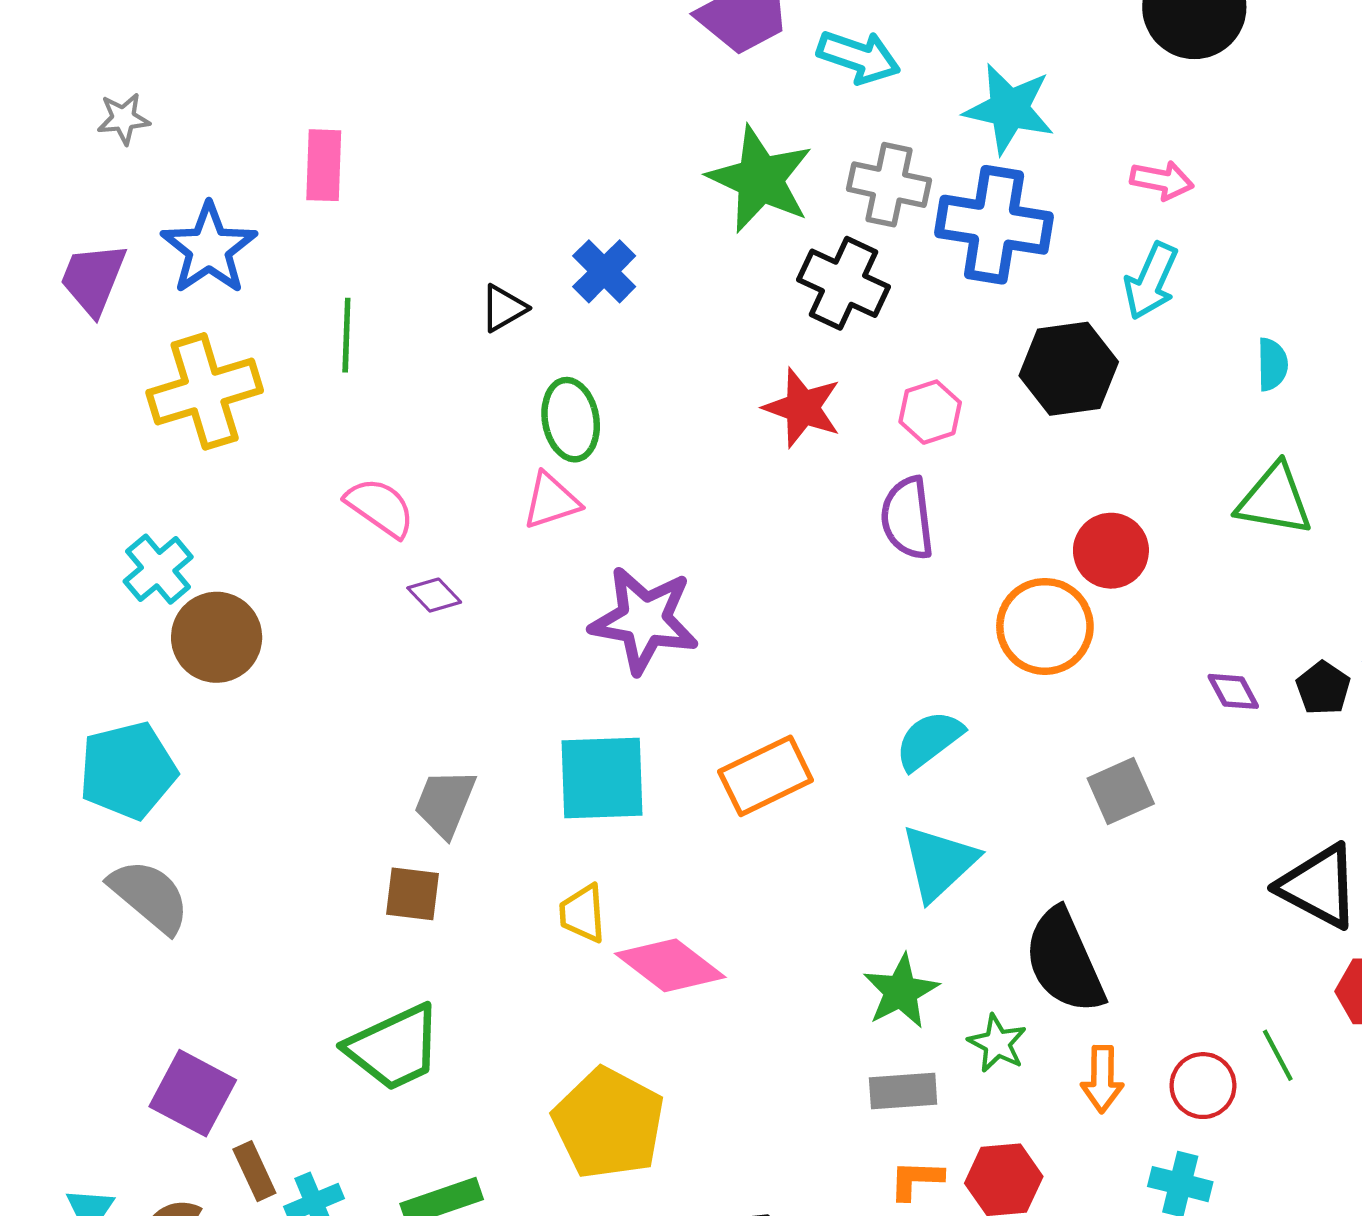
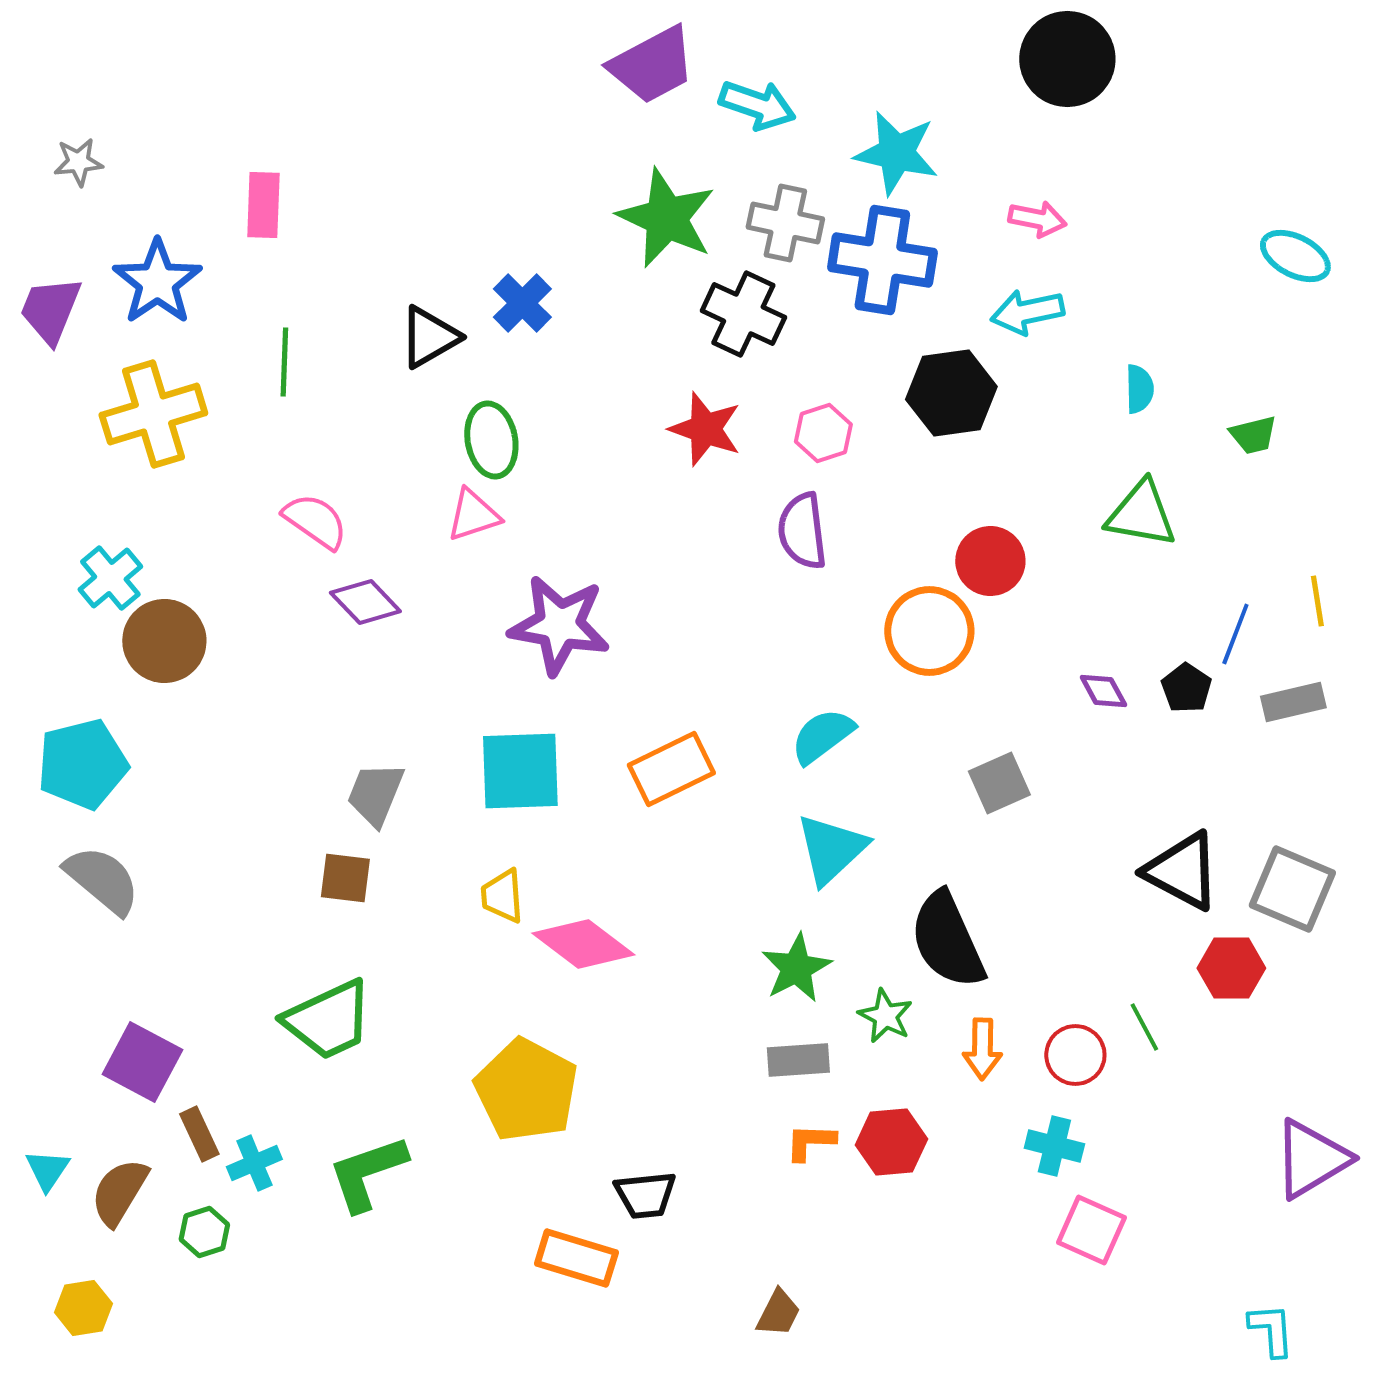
cyan arrow: (1151, 281) -> (1027, 312), turned 54
black triangle: (503, 308) -> (429, 337), size x1.4
purple diamond: (434, 595) -> (365, 602), size x1.4

